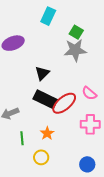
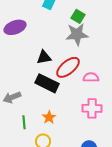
black triangle: (42, 73) -> (44, 57), turned 35
pink semicircle: (89, 93) -> (91, 77), turned 140
red ellipse: (64, 103) -> (68, 67), moved

